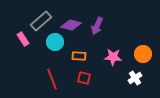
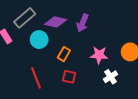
orange rectangle: (79, 56) -> (64, 54), turned -64
white cross: (135, 78) -> (110, 77), moved

